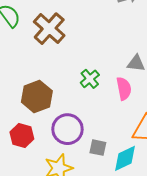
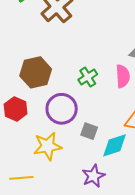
green cross: (90, 79) -> (88, 77), moved

